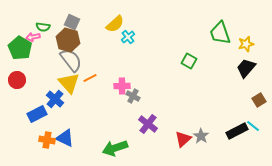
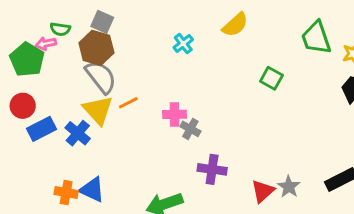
yellow semicircle: (115, 24) -> (235, 25), moved
blue rectangle: (37, 114) -> (41, 129), moved
purple cross: (148, 124) -> (212, 169), turned -30

